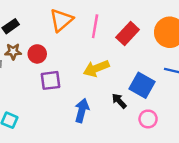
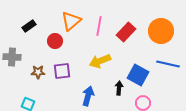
brown star: (13, 52) -> (38, 72), moved
red circle: (37, 54) -> (55, 41), moved
black arrow: (119, 101) -> (119, 88), turned 48

